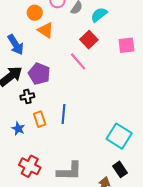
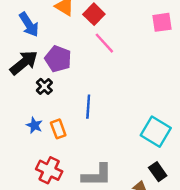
red square: (89, 40) -> (94, 14), moved
black cross: (27, 96) -> (44, 86), turned -32
orange rectangle: (40, 119) -> (58, 129), moved

